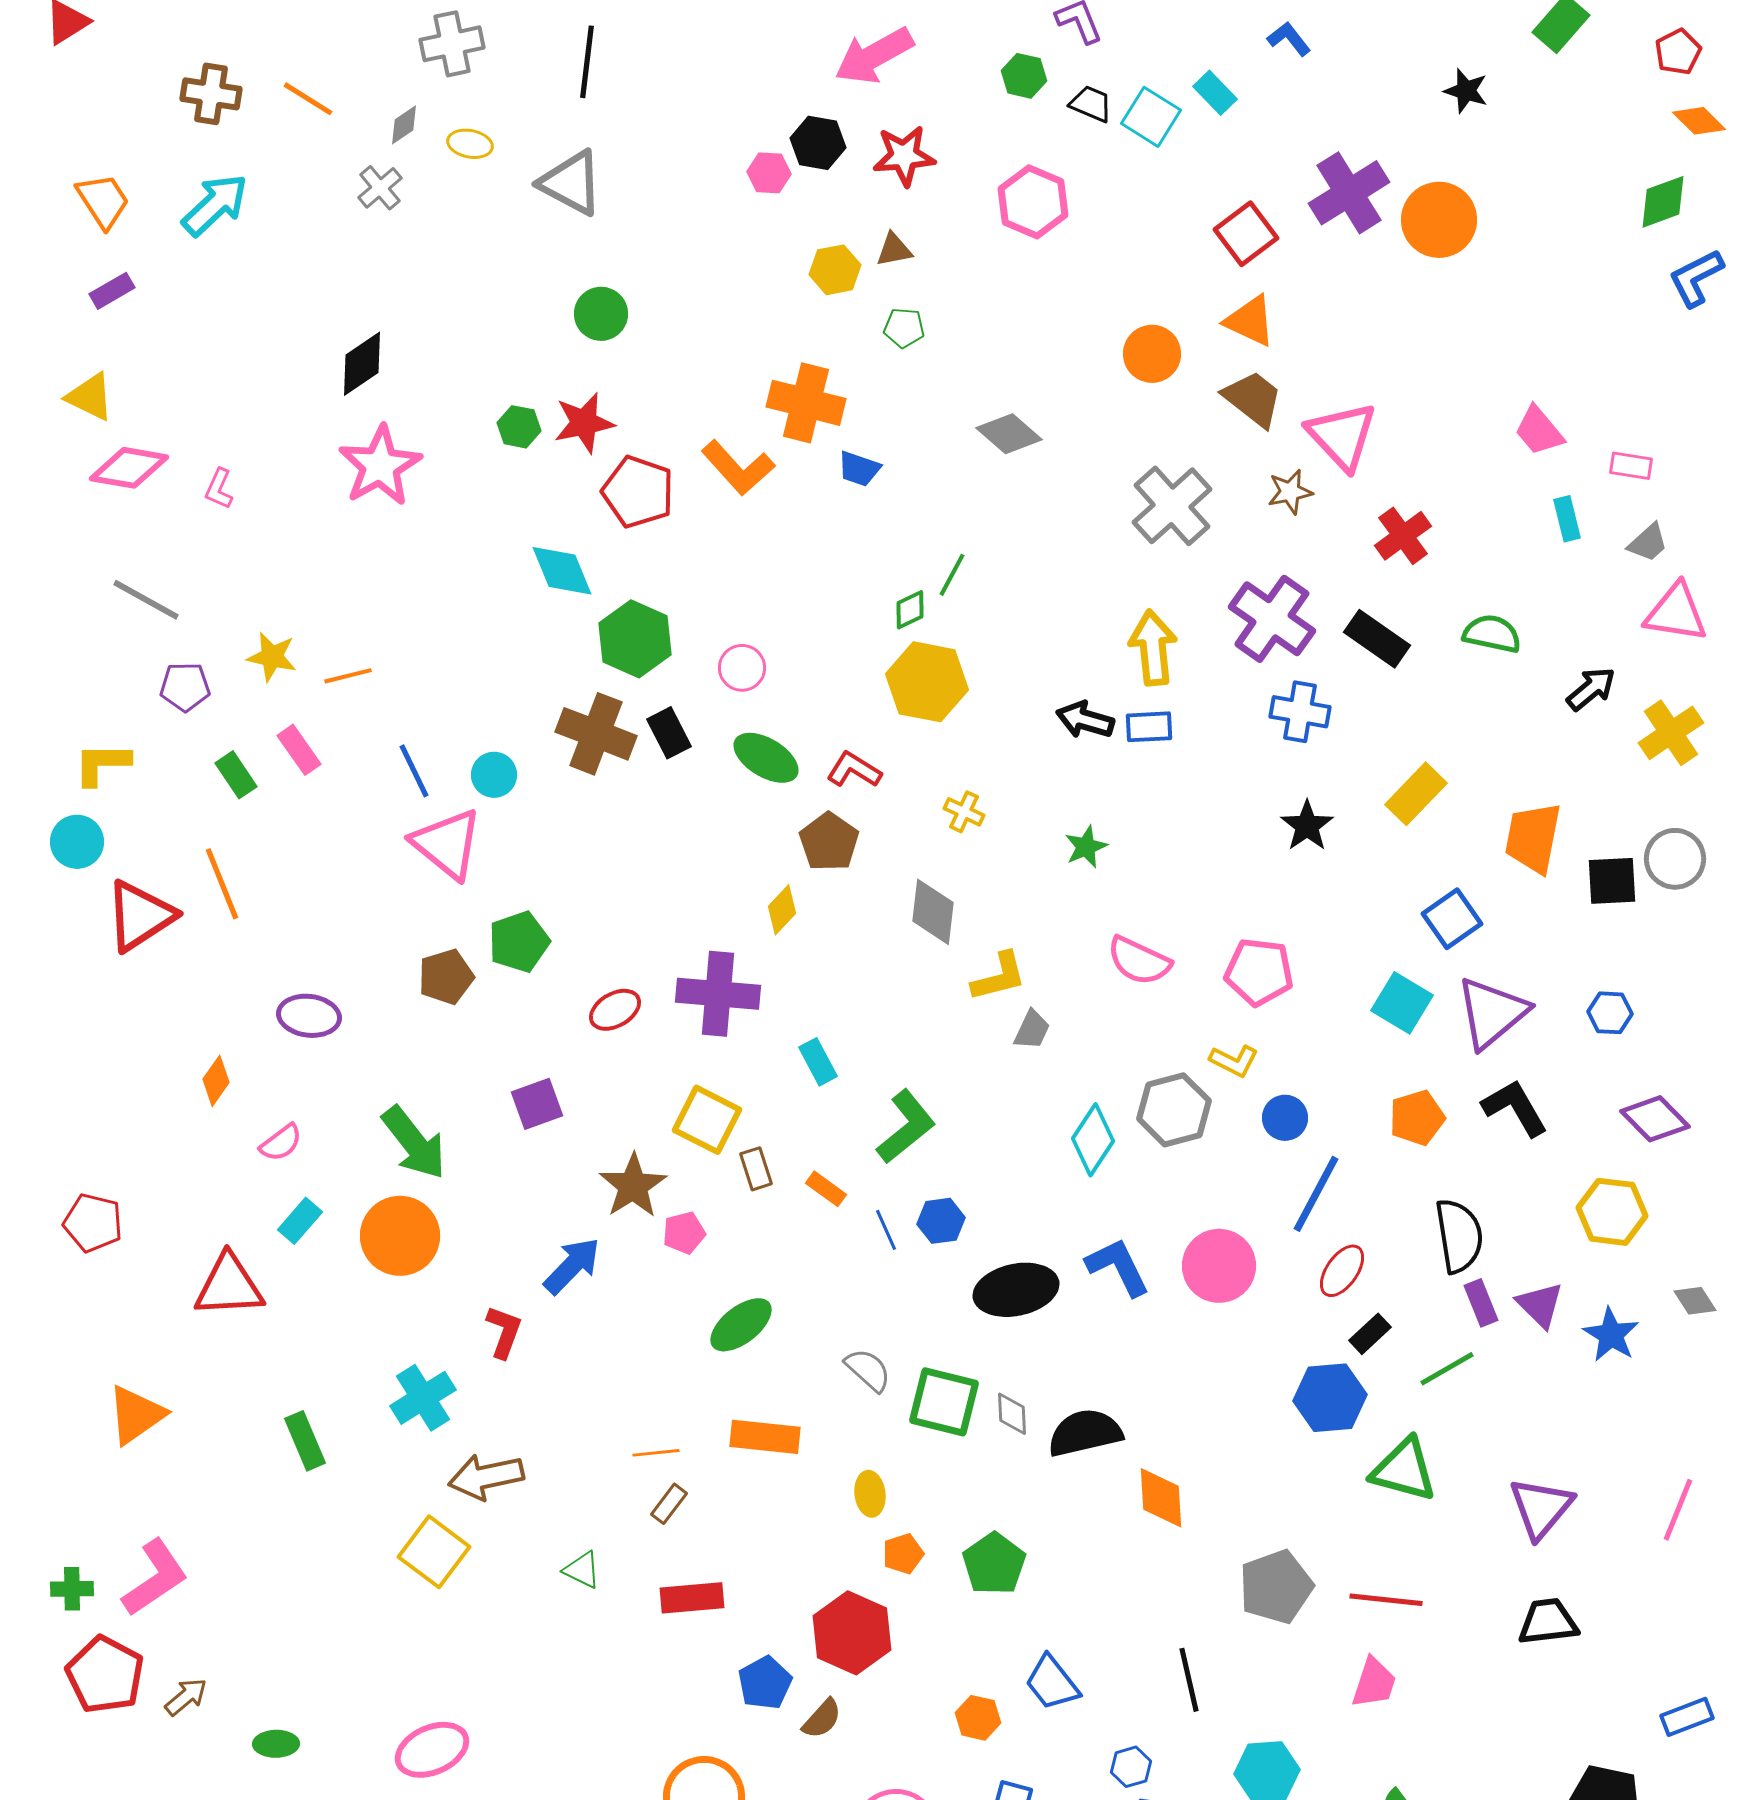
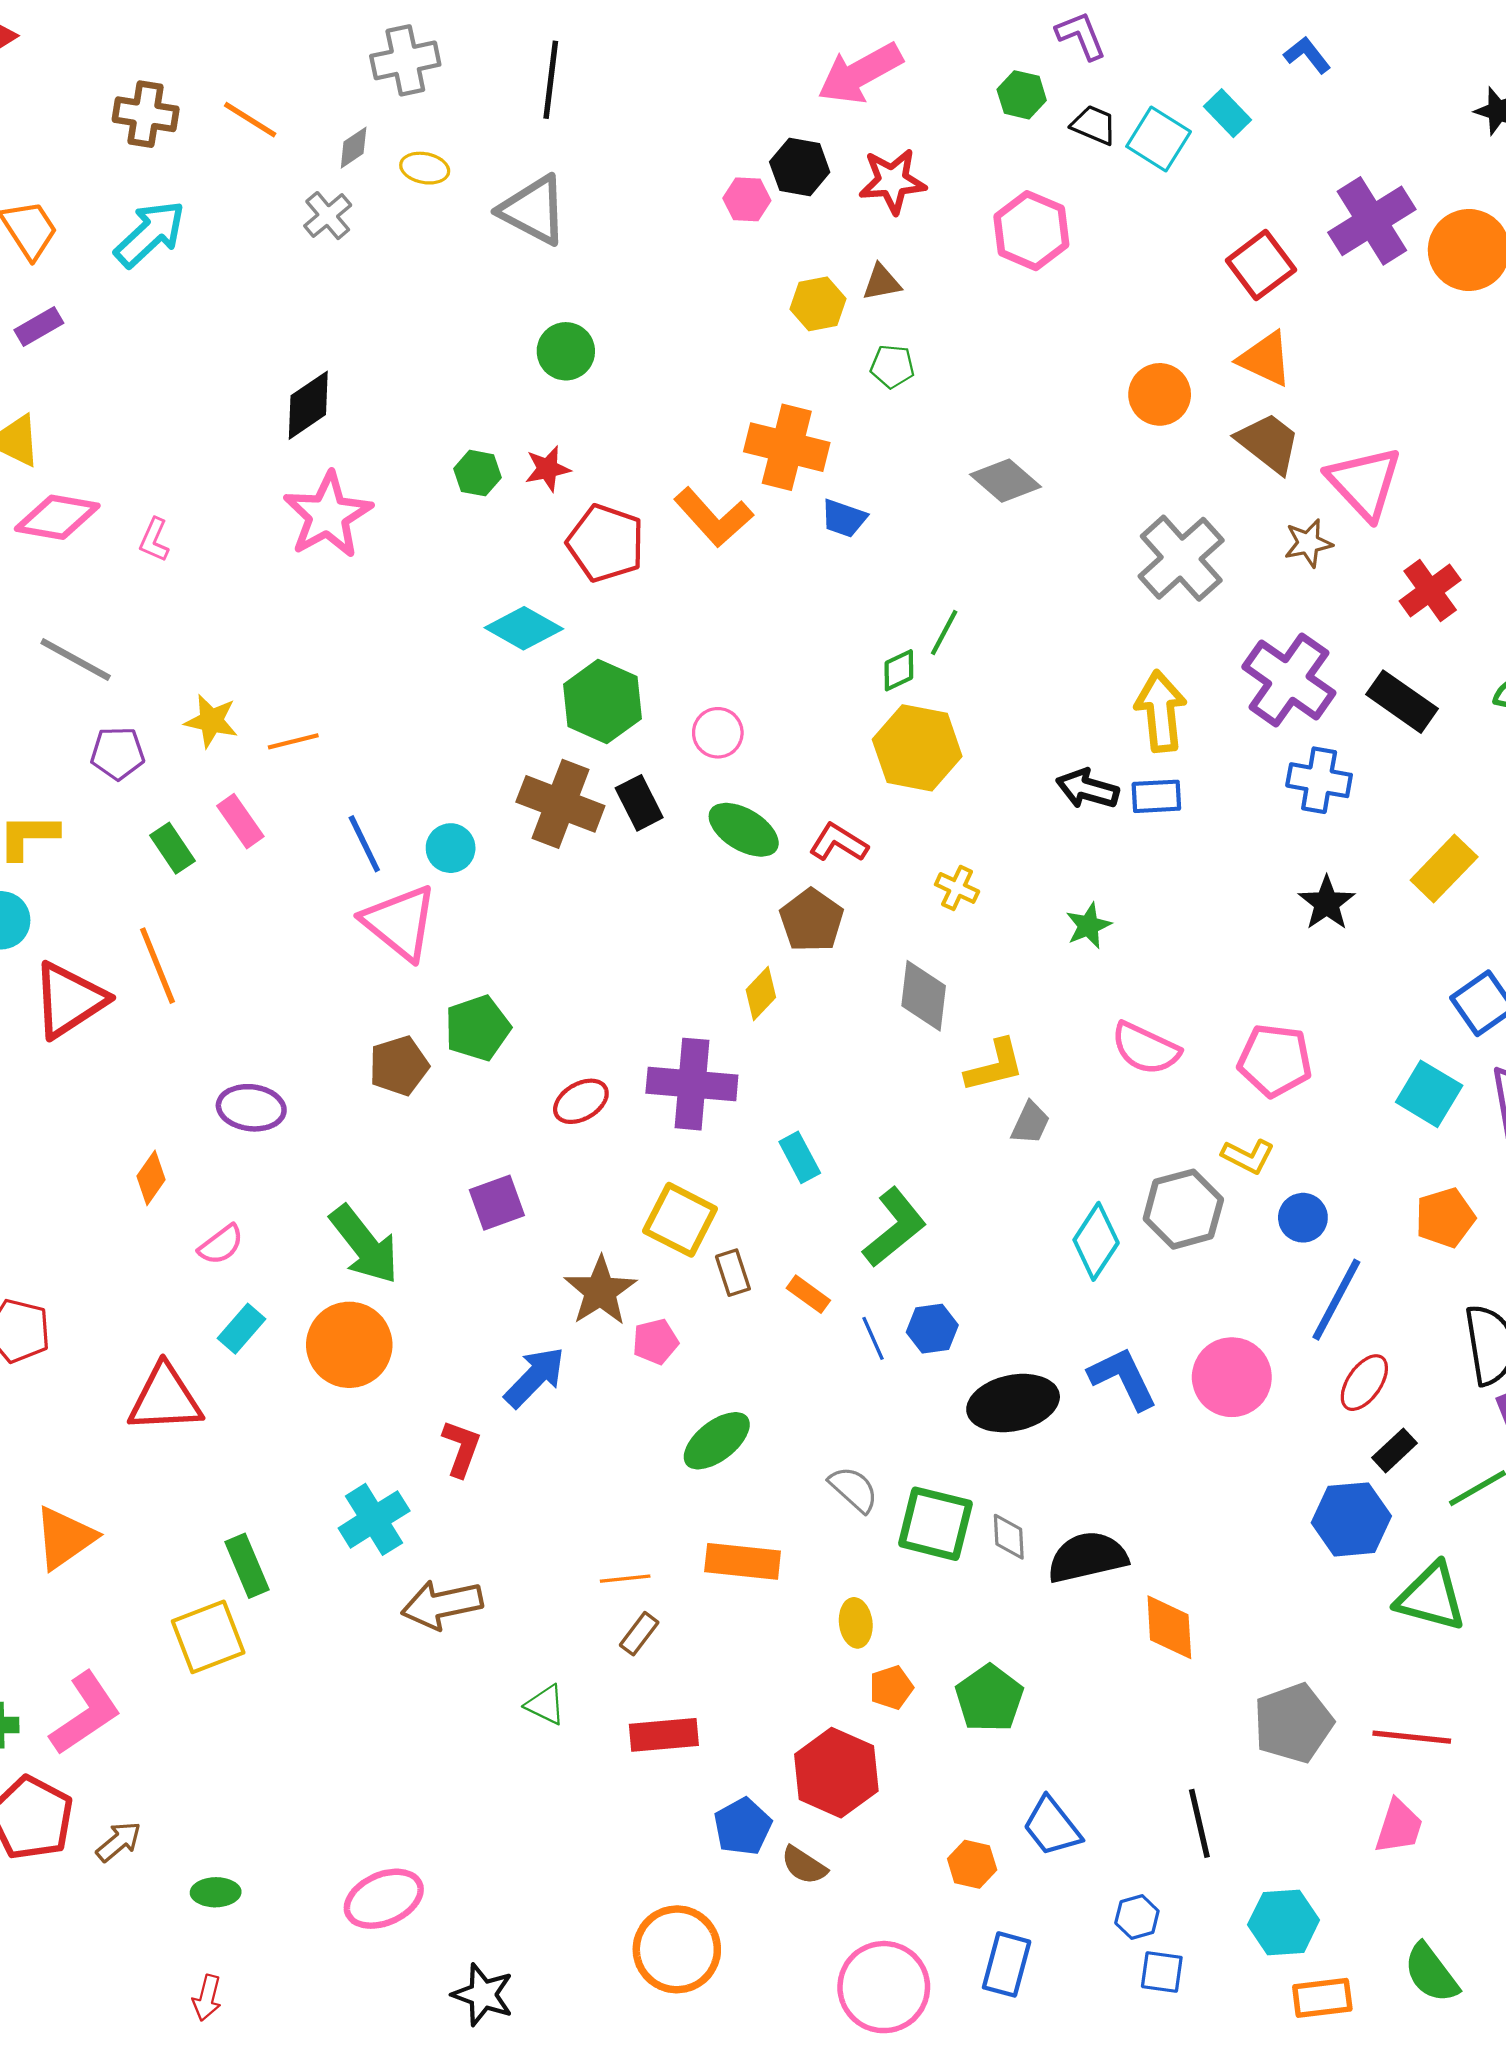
red star: (584, 423) -> (548, 469), size x0.7
cyan diamond: (562, 571) -> (524, 628), turned -38
yellow square: (434, 1552) -> (208, 1637), moved, turned 32
brown semicircle: (822, 1719) -> (804, 1865), turned 81

